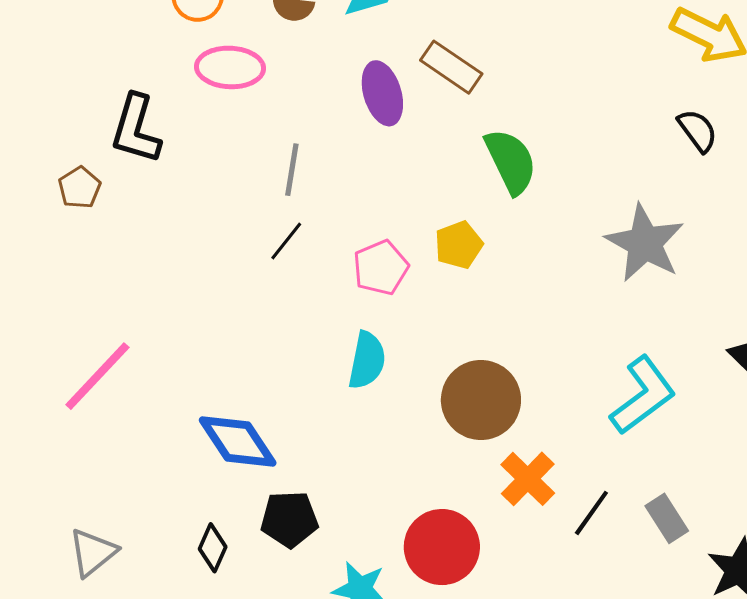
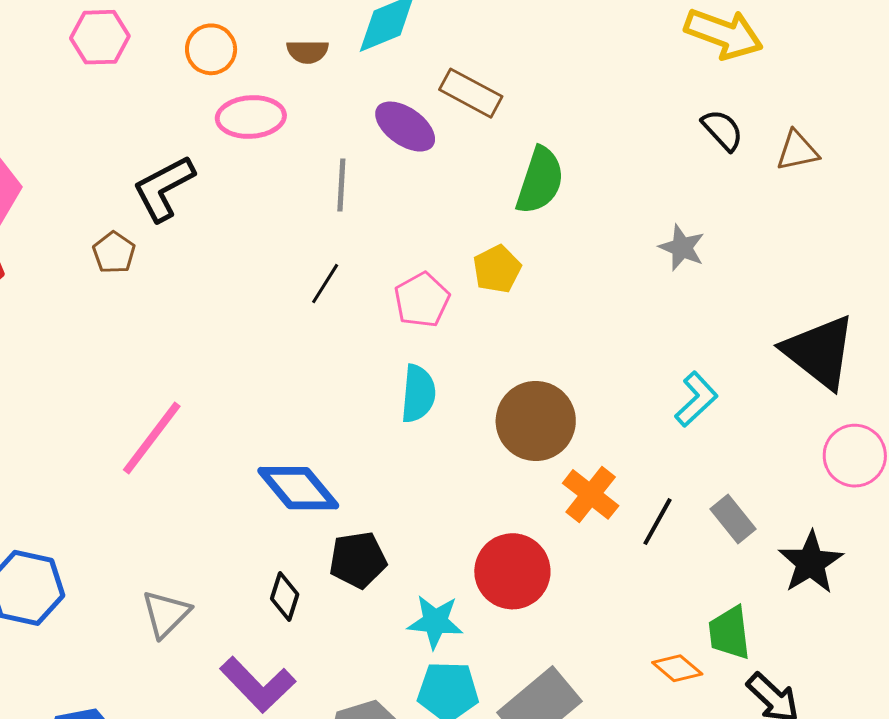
purple ellipse: (382, 93) -> (405, 127), turned -32
black L-shape: (136, 129) -> (164, 188), turned 52
green semicircle: (511, 161) -> (540, 181), turned 50
gray line: (292, 170) -> (341, 185), moved
gray star: (645, 243) -> (682, 248), size x0.6
cyan L-shape: (643, 395) -> (696, 399), size x0.7

